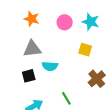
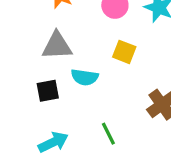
yellow square: (85, 50) -> (124, 52), moved

